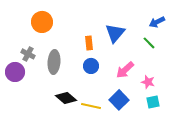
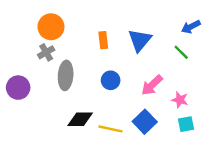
orange rectangle: (89, 43) -> (103, 40), moved
gray cross: (28, 54) -> (46, 52), moved, turned 32
black diamond: (66, 98) -> (80, 119), turned -40

